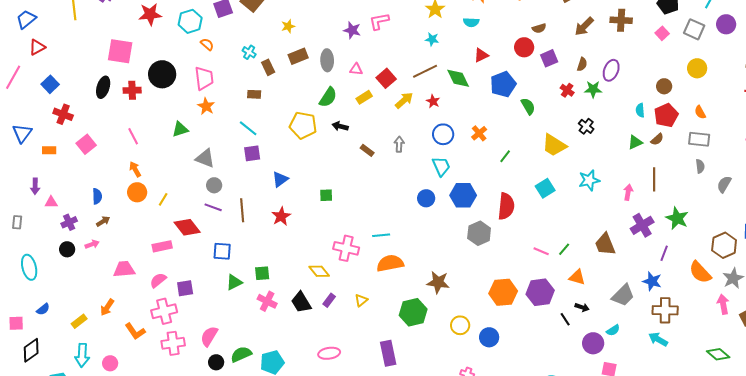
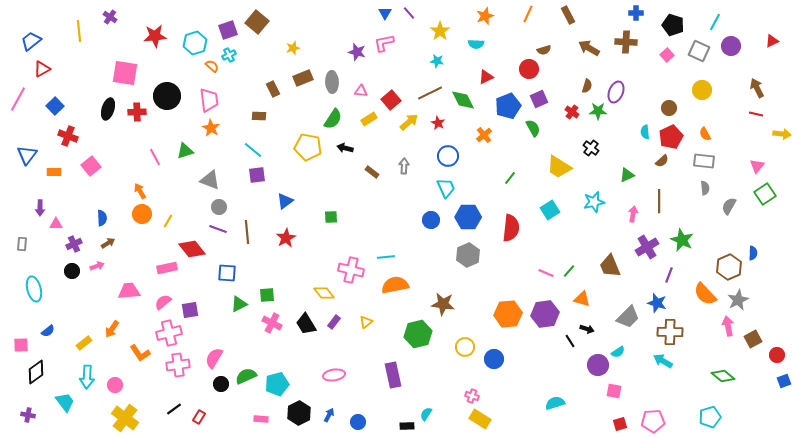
brown arrow: (584, 26) -> (589, 48), turned 75
cyan cross: (249, 52) -> (229, 55), moved, turned 32
purple square: (549, 58) -> (539, 99), moved
orange cross: (479, 133) -> (484, 135), moved
pink line: (133, 136) -> (155, 157), moved
green triangle: (635, 142) -> (627, 175), moved
gray hexagon: (479, 233) -> (468, 255), moved

